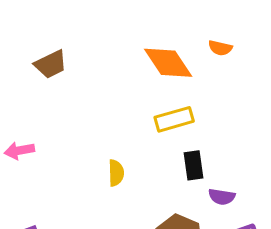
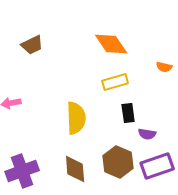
orange semicircle: (220, 48) -> (164, 67), moved
yellow semicircle: (116, 173) -> (76, 118), size x1.8

